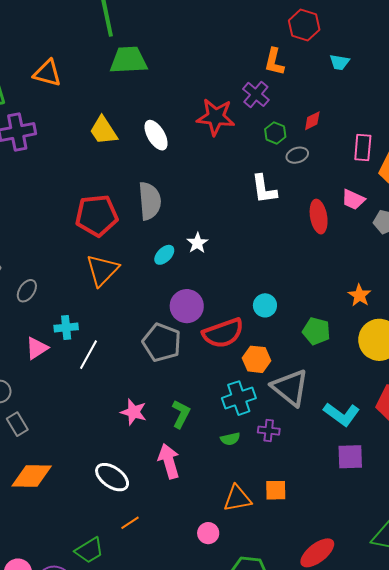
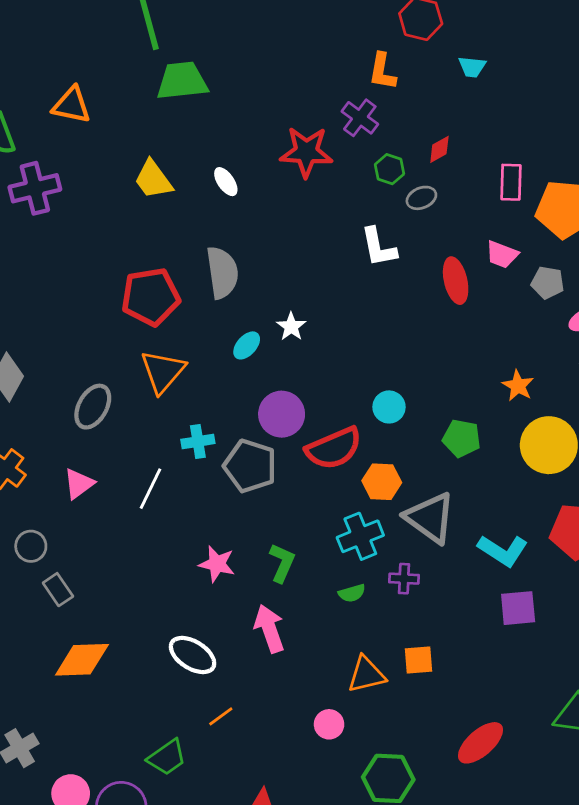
white ellipse: (156, 135) -> (226, 182), size x0.7
gray ellipse: (27, 291) -> (93, 407), moved, size x1.4
cyan cross: (66, 328) -> (198, 441), moved

